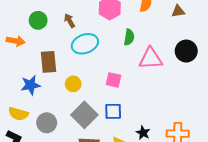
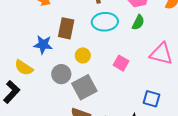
green semicircle: (129, 37) -> (138, 22), moved
blue square: (113, 111) -> (151, 99), moved
gray circle: (47, 123) -> (61, 74), moved

